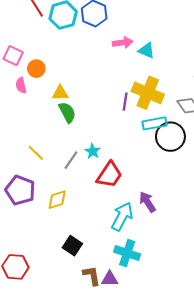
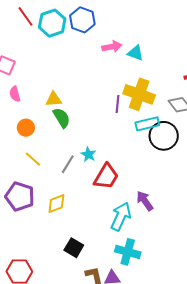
orange circle: (36, 69) -> (26, 128), moved

